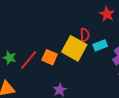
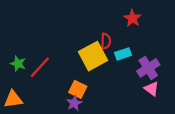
yellow square: (74, 48) -> (93, 56), turned 30
orange square: (50, 57) -> (78, 89), moved

